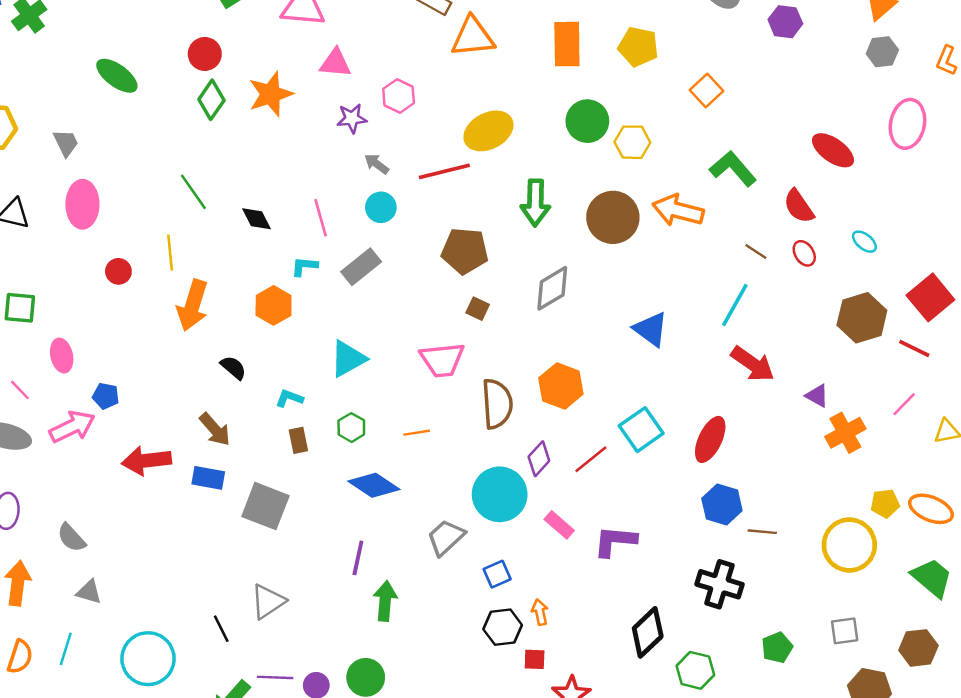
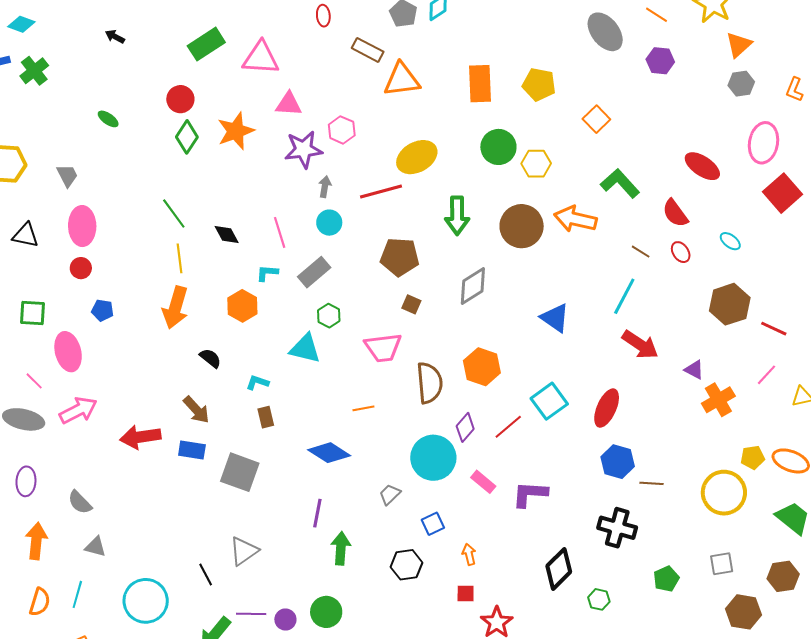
green ellipse: (117, 76) -> (108, 119), size x0.6
purple star: (352, 118) -> (303, 149), size x1.5
gray arrow: (377, 164) -> (325, 187), turned 65
yellow line: (170, 253) -> (180, 258), moved
red circle: (118, 271) -> (81, 268), moved
red square: (930, 297) -> (782, 193), moved
pink ellipse: (62, 356) -> (68, 352), size x1.4
cyan triangle: (348, 359) -> (305, 349), turned 44
blue pentagon: (106, 396) -> (102, 310), moved
green hexagon: (351, 428) -> (329, 316), moved
gray trapezoid: (446, 537) -> (390, 494), size x0.7
black hexagon: (503, 627) -> (406, 565), moved
green hexagon: (695, 670) -> (599, 599), size x0.7

